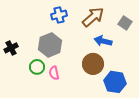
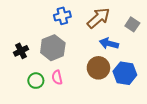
black cross: (11, 48) -> (21, 51), moved
green circle: (37, 67) -> (36, 81), moved
blue hexagon: (115, 82) -> (125, 73), moved

